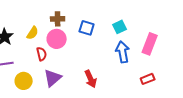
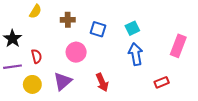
yellow semicircle: (33, 33) -> (35, 11), moved
pink circle: (57, 39) -> (76, 52), moved
pink rectangle: (150, 44) -> (178, 46), moved
red semicircle: (42, 54) -> (36, 56), moved

